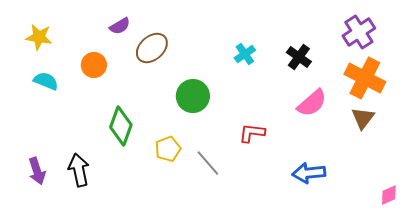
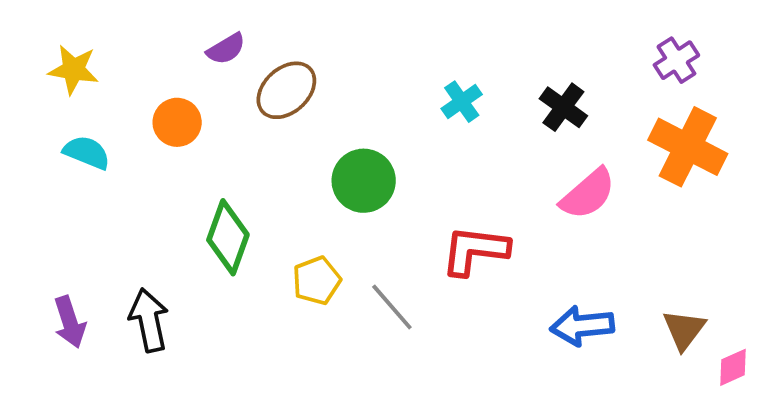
purple cross: (359, 32) -> (676, 60), size x0.7
brown triangle: (363, 118) -> (684, 330), moved
red L-shape: (252, 133) -> (475, 250), size x1.4

